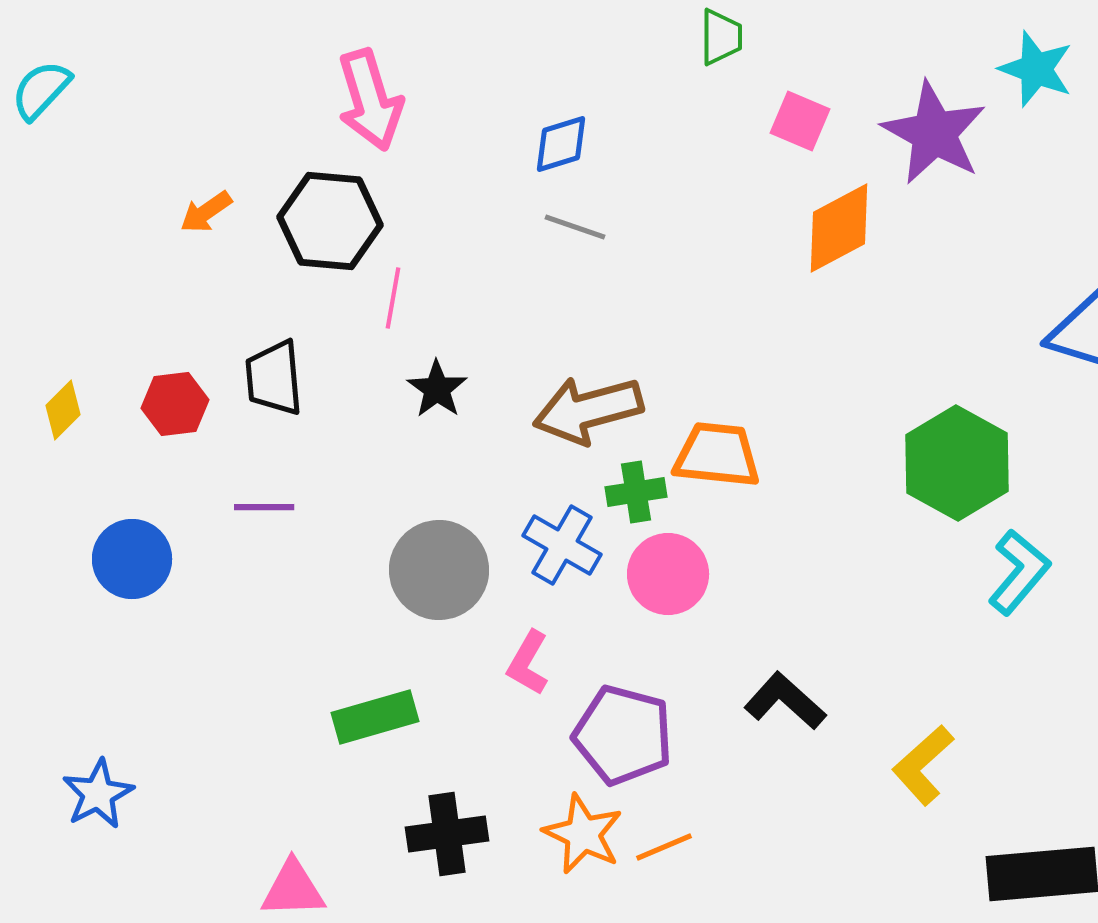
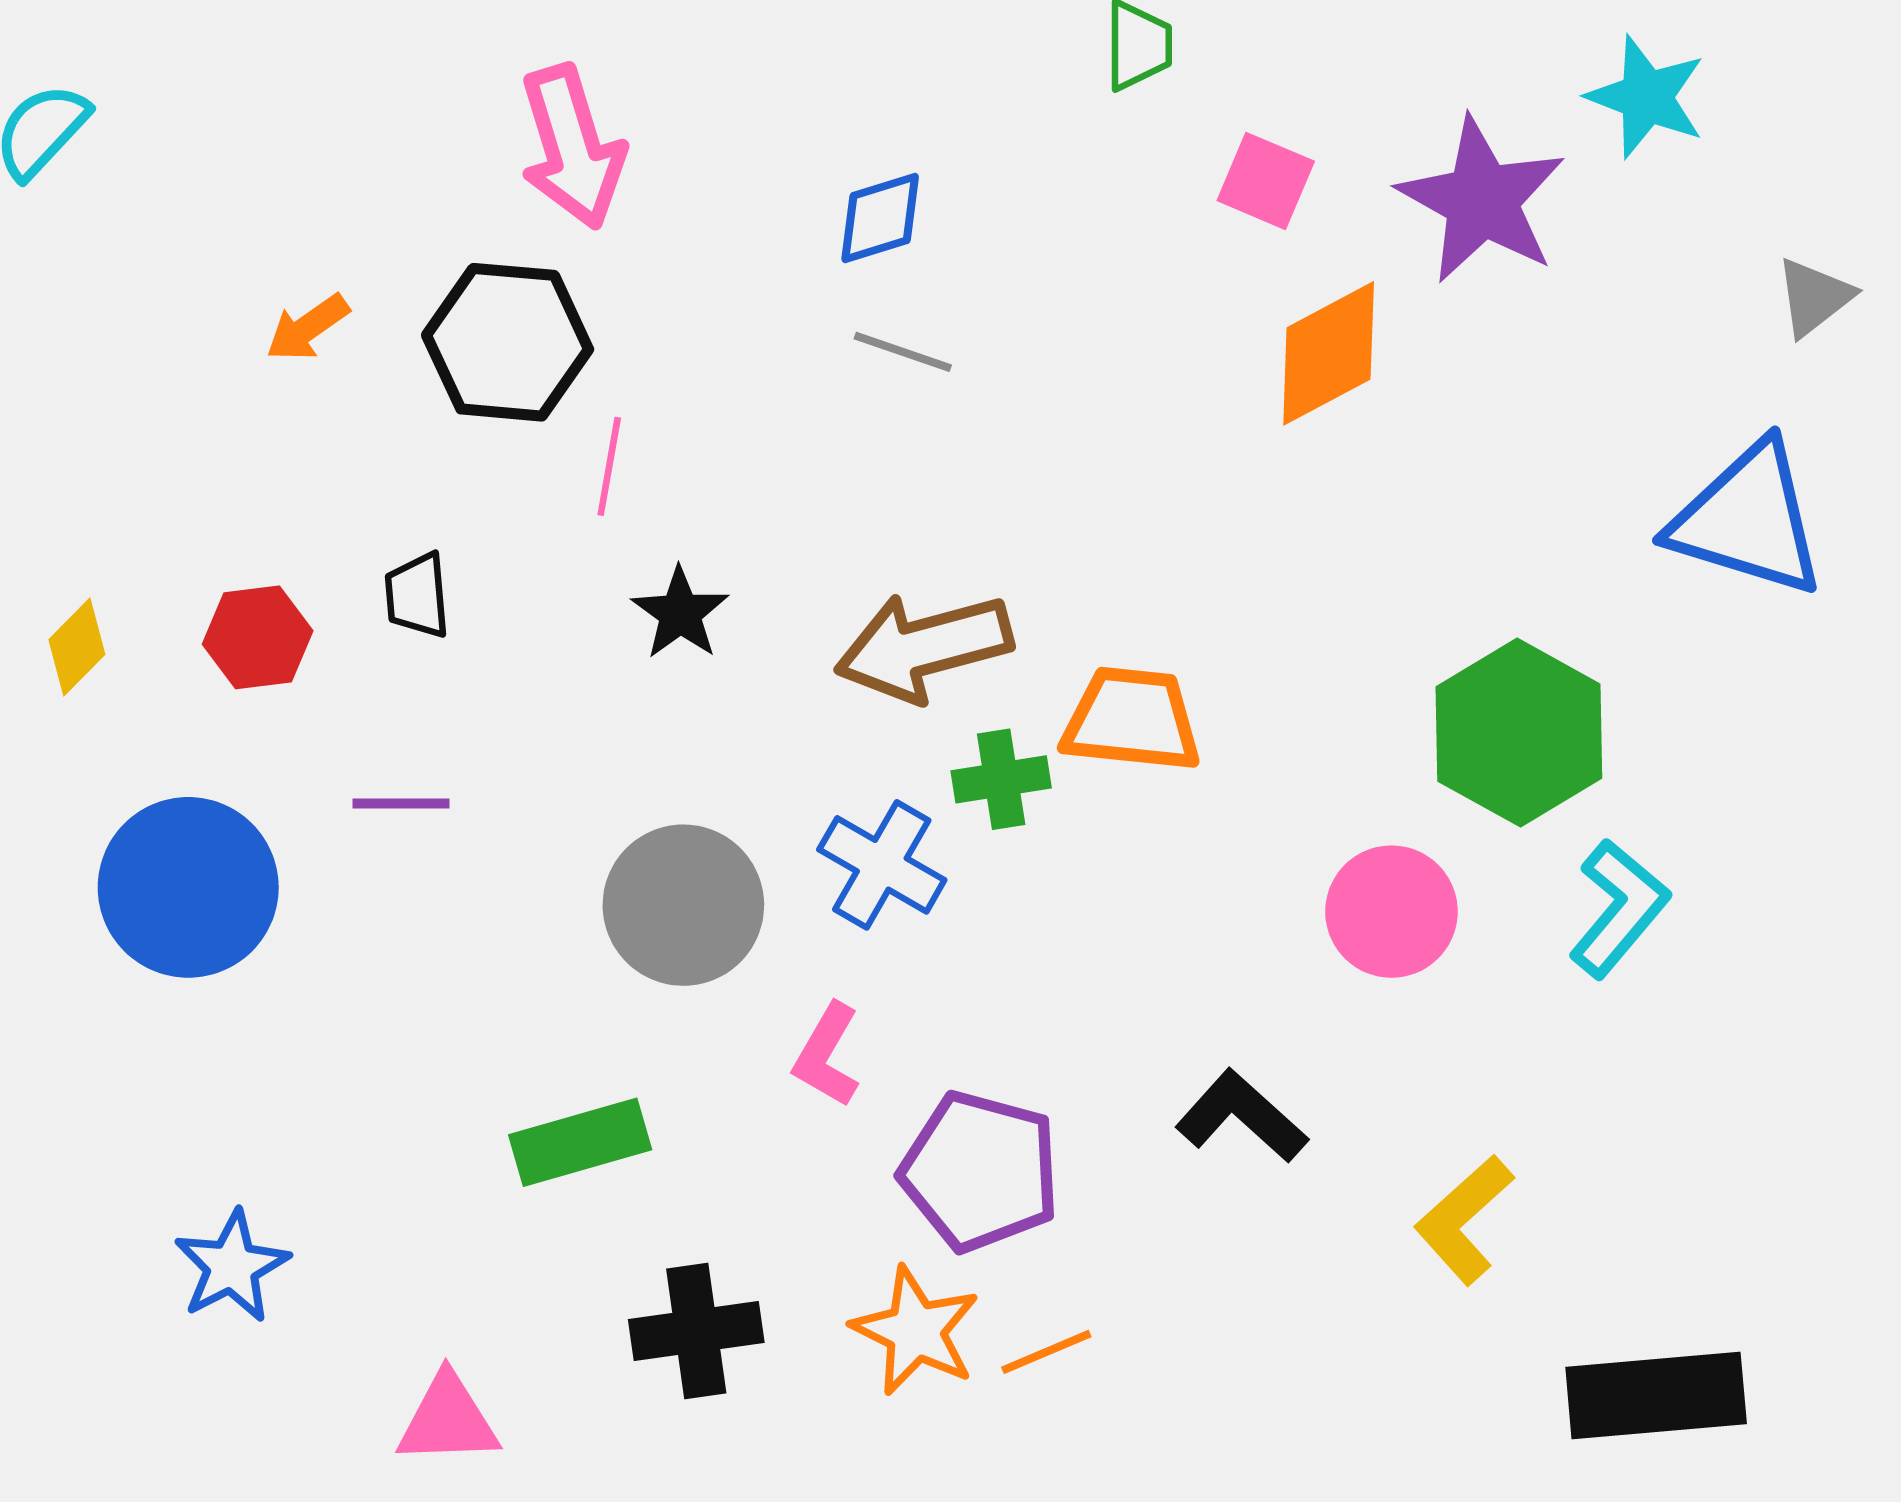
black trapezoid: (274, 378) -> (417, 595), size x0.7
blue circle: (132, 559) -> (188, 887), size x1.4
pink circle: (668, 574) -> (1391, 912), moved
blue star: (98, 794) -> (232, 1266), moved

